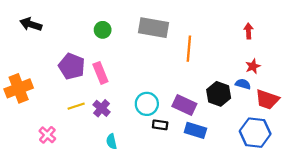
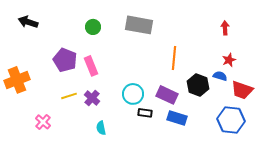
orange line: (189, 49) -> (174, 58), moved

